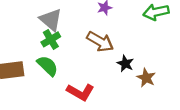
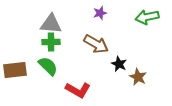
gray triangle: (51, 20) -> (51, 24), turned -35
green cross: (51, 39) -> (51, 42), turned 30

